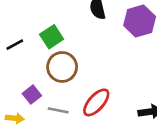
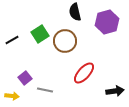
brown circle: (62, 67) -> (65, 41), moved
red ellipse: (96, 102) -> (84, 73), moved

